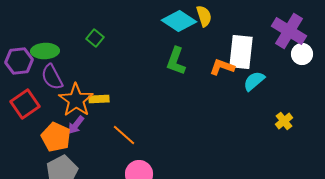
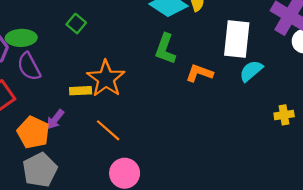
orange L-shape: (222, 67) -> (199, 73), moved
orange star: (76, 100) -> (106, 79), moved
yellow cross: (284, 121) -> (284, 115), turned 30

